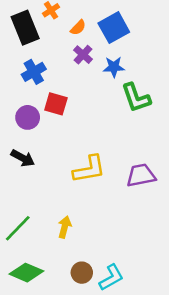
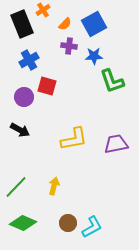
purple cross: (83, 55) -> (69, 46), turned -35

